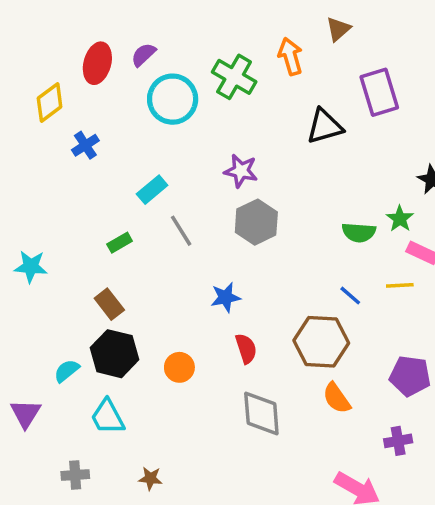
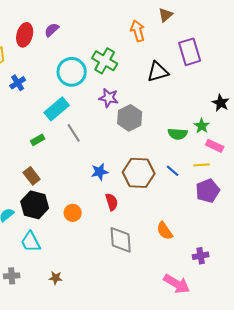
green cross: (234, 77) -> (105, 61), moved
cyan circle: (173, 99) -> (72, 72), moved
cyan rectangle: (152, 190) -> (57, 109), size x1.4
gray hexagon: (256, 222) -> (130, 118), moved
brown hexagon: (321, 342) -> (139, 173), moved
purple pentagon: (410, 376) -> (208, 191), moved, turned -30

